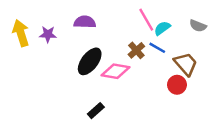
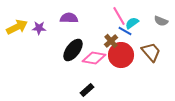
yellow arrow: (21, 33) -> (17, 27), turned 80
blue line: (157, 48) -> (125, 31), moved
red circle: (177, 85) -> (121, 55), moved, size x1.6
black rectangle: (96, 111) -> (87, 90), moved

